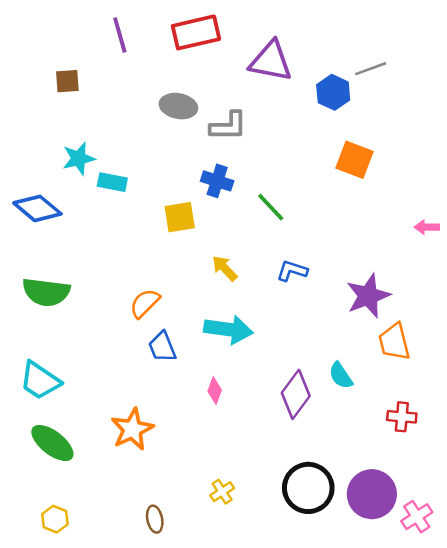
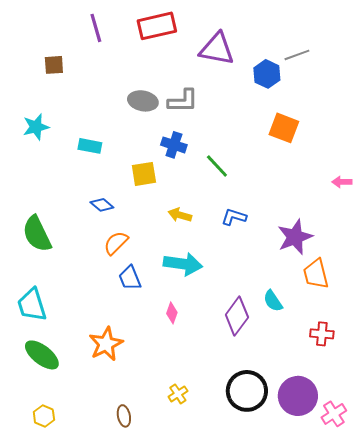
gray ellipse: (178, 106) -> (143, 101), moved
cyan star: (79, 158) -> (36, 127), moved
blue diamond: (37, 208) -> (102, 205), moved, size x0.6
yellow arrow: (225, 268) -> (180, 215), turned -30
green semicircle: (46, 292) -> (37, 234), turned 57
cyan trapezoid: (40, 381) -> (32, 305), turned 39

